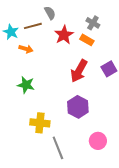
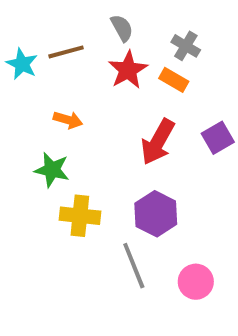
gray semicircle: (50, 13) -> (122, 28), moved
orange arrow: (26, 49) -> (68, 120), moved
yellow cross: (40, 123) -> (80, 216), moved
gray line: (58, 148) -> (134, 266), moved

